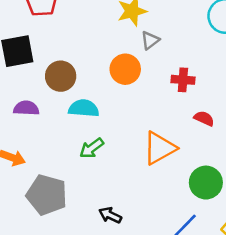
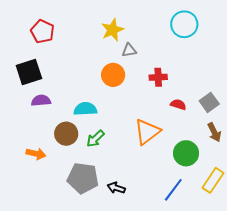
gray triangle: (150, 40) -> (129, 50), turned 35
brown circle: (61, 76) -> (66, 134), moved
purple semicircle: (26, 108) -> (41, 101), moved
gray pentagon: (47, 195) -> (83, 178), moved

